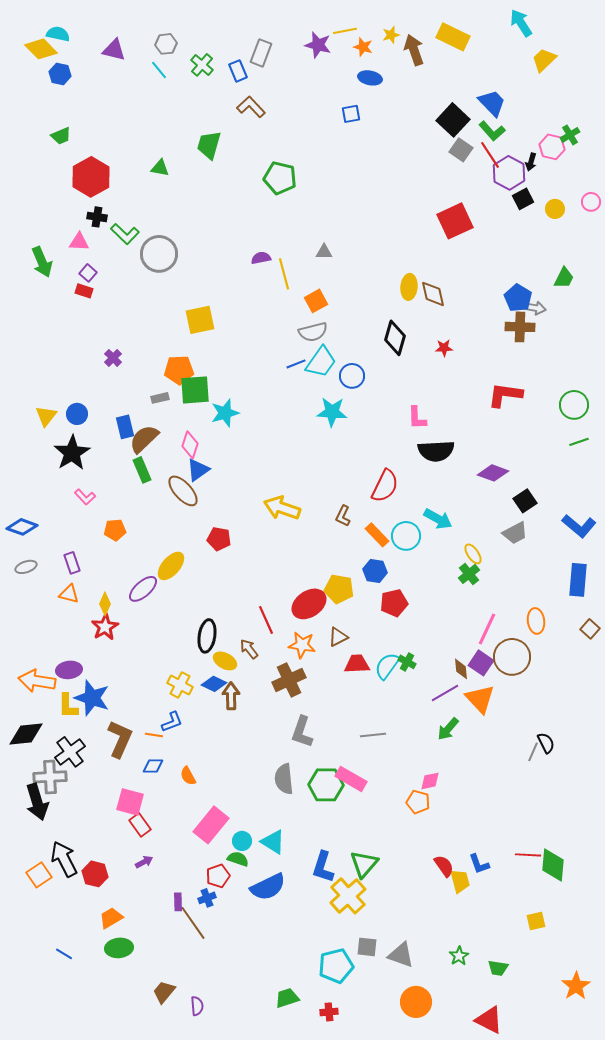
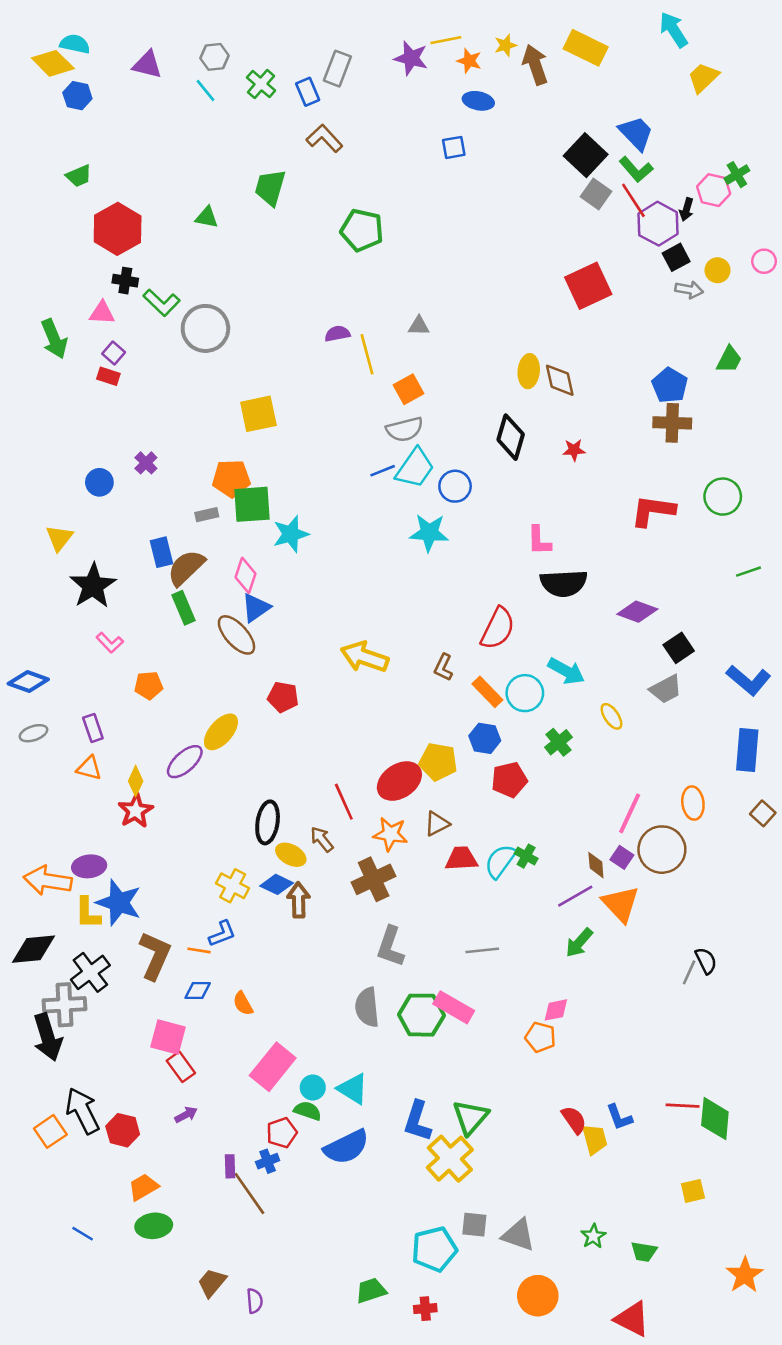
gray arrow: (535, 308) -> (689, 290), moved
green circle: (574, 405) -> (723, 497), moved
blue circle: (77, 414) -> (99, 482), moved
green cross: (469, 574) -> (558, 742), moved
purple square: (481, 663) -> (622, 857), size x0.7

